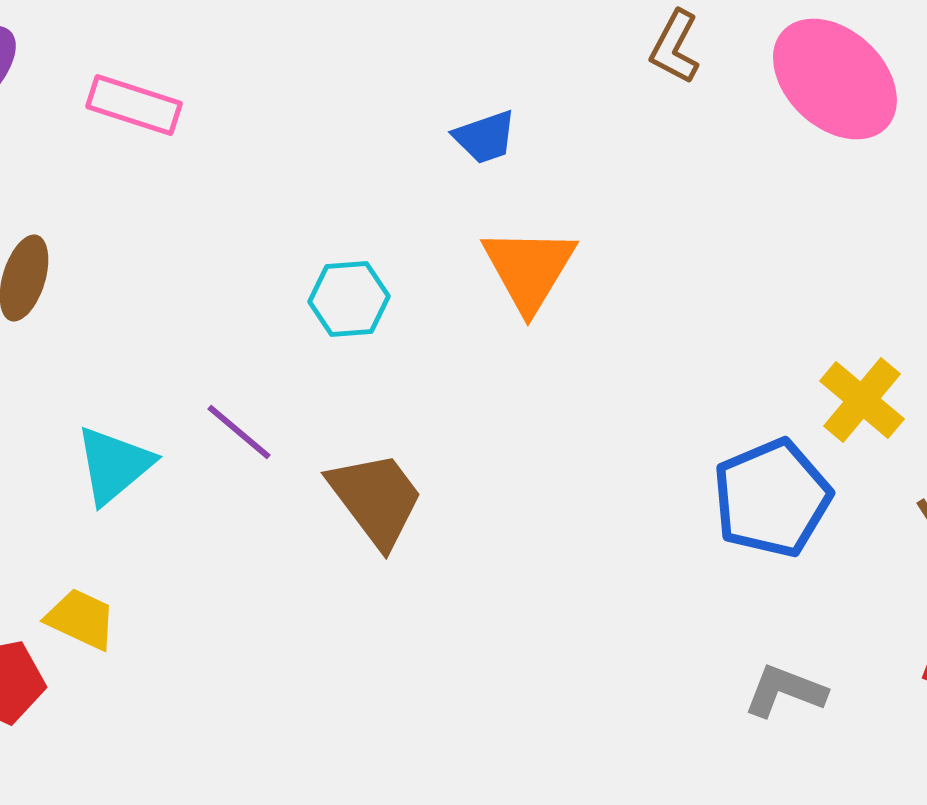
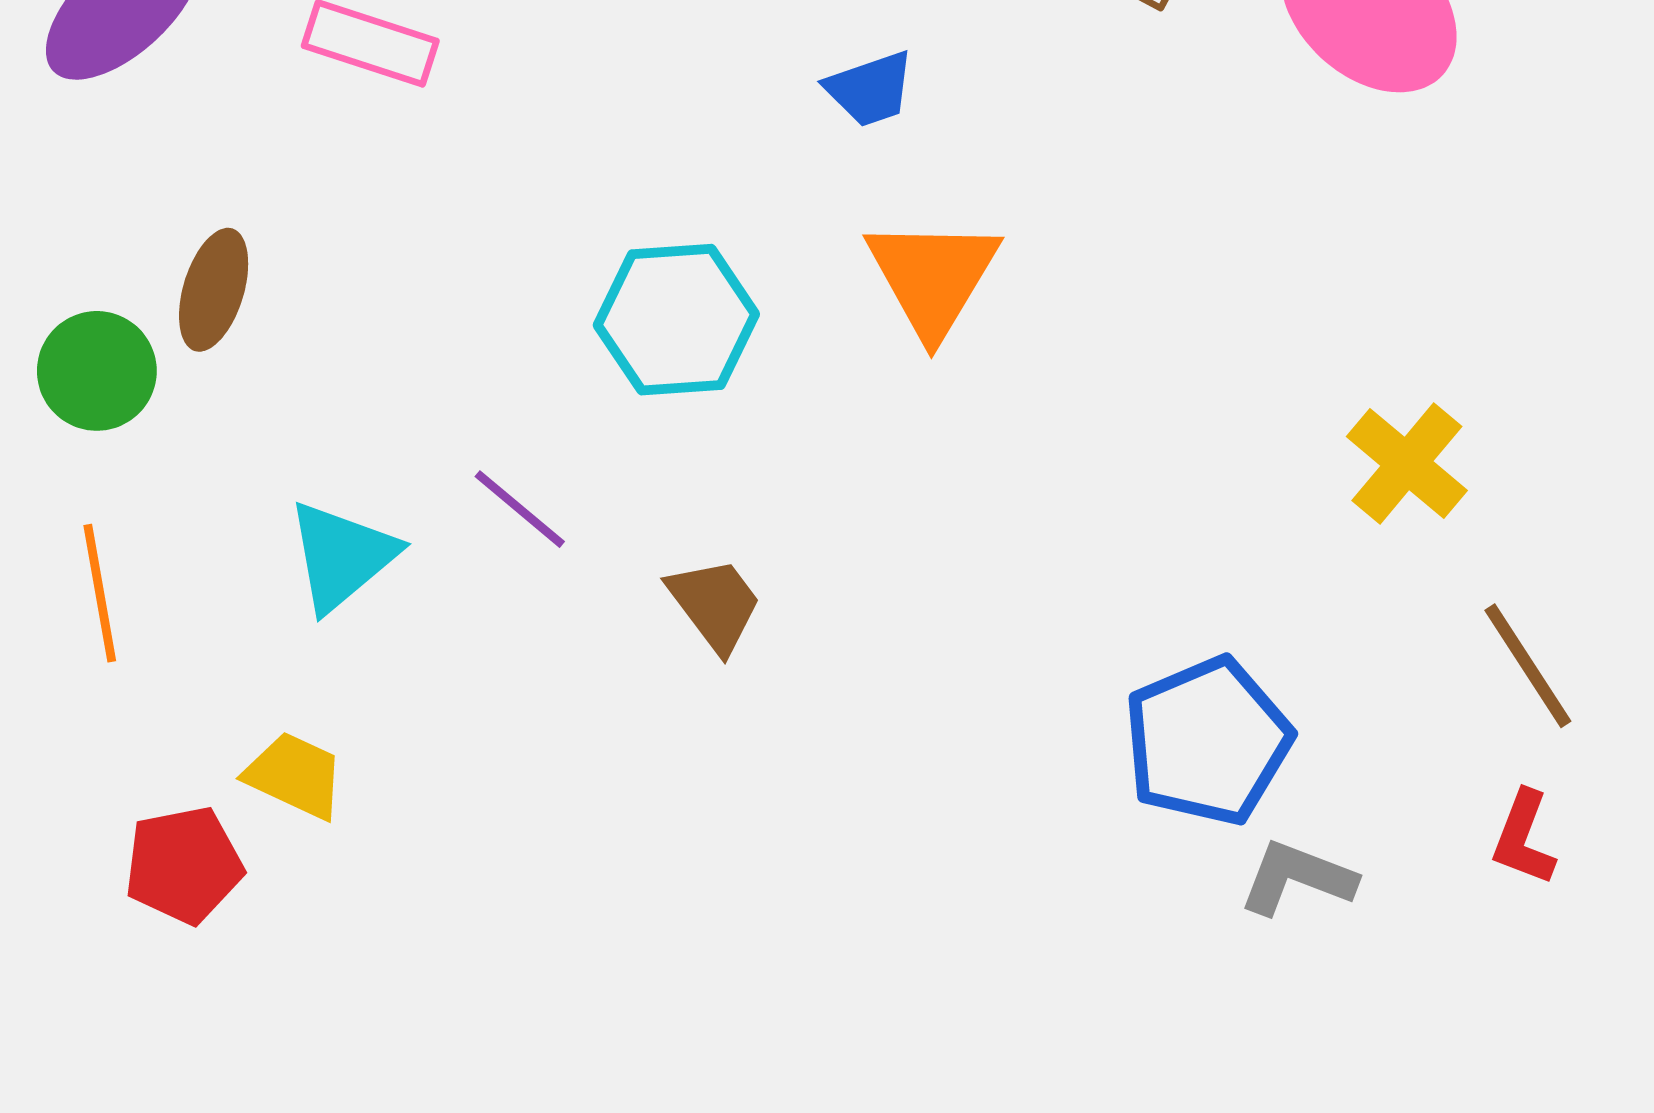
cyan hexagon: (349, 299) -> (676, 320), size x1.4
blue pentagon: (772, 498) -> (1208, 741), moved
brown trapezoid: (376, 499) -> (715, 604), size x0.7

